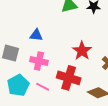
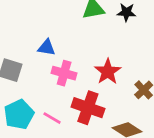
pink cross: (39, 61) -> (64, 73), moved

